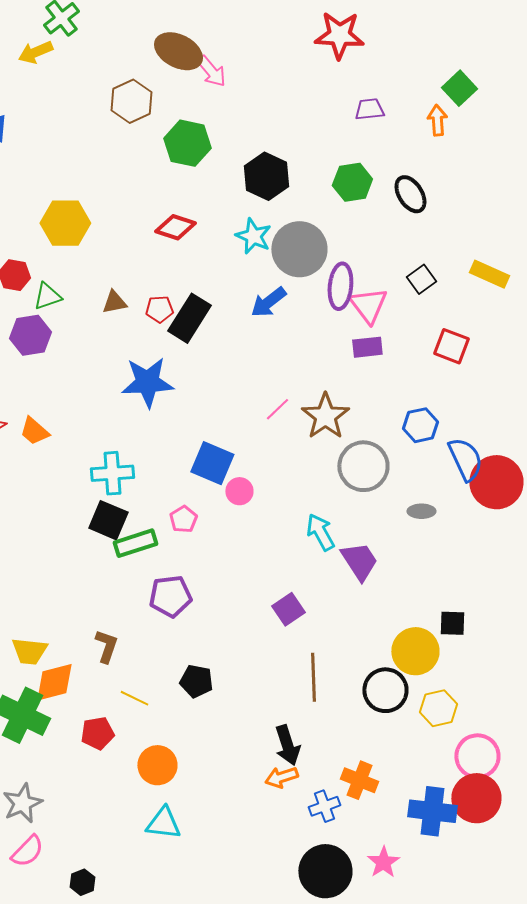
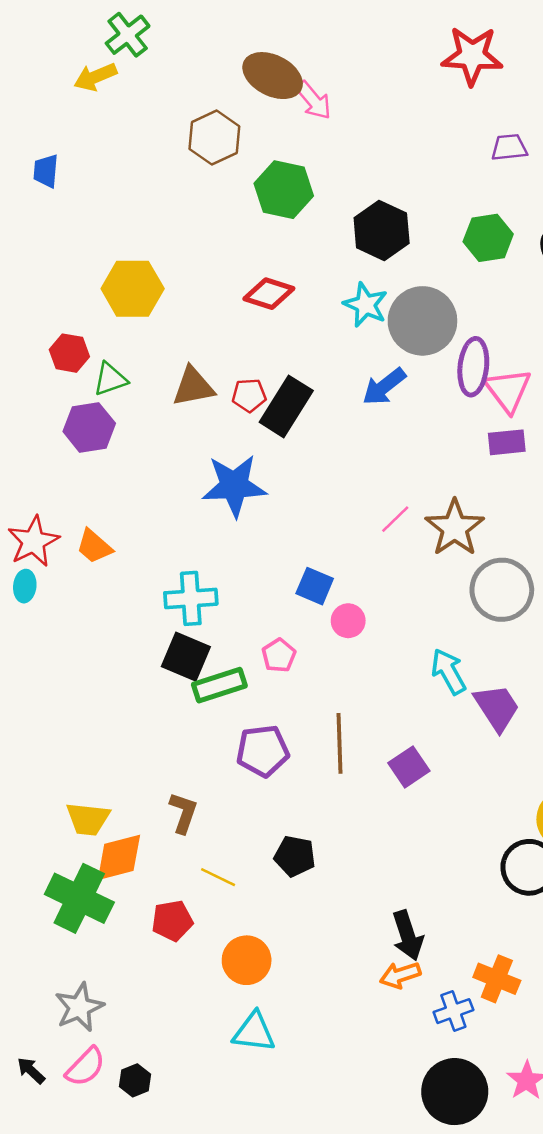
brown triangle: (114, 302) -> (193, 387), size x1.4
blue square: (212, 463) -> (315, 586), size x0.7
brown line: (313, 677) -> (339, 743), moved
black hexagon: (82, 882) -> (135, 1080), moved

